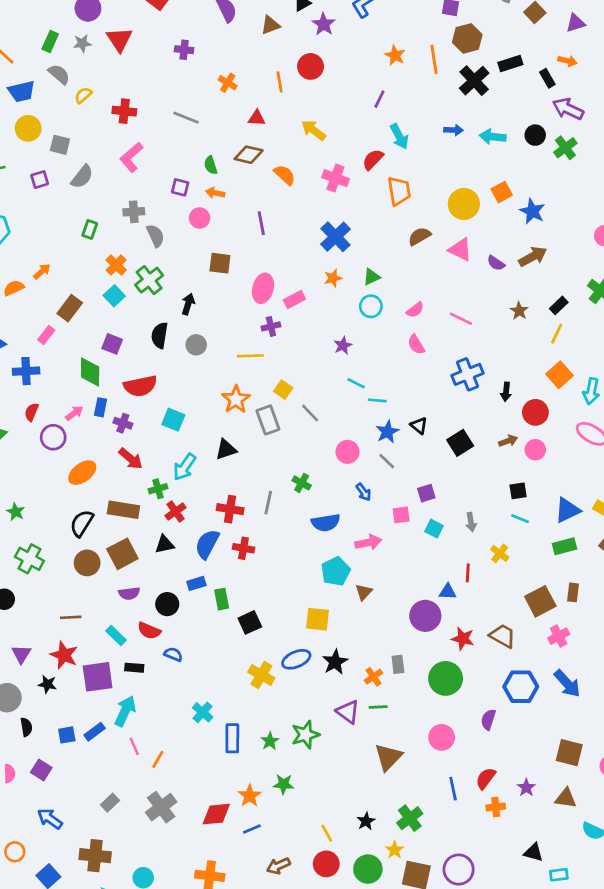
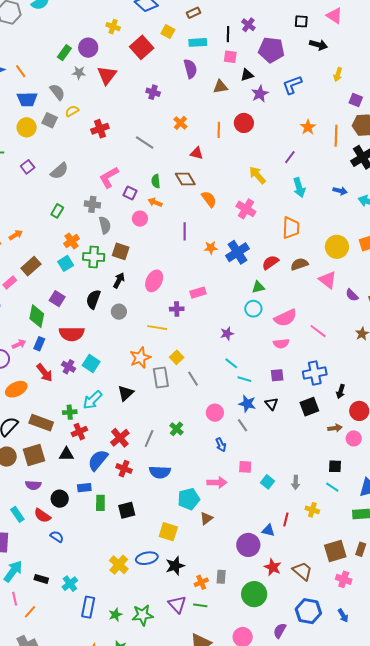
green rectangle: (50, 42) -> (64, 53), moved
red cross: (124, 111) -> (100, 129), turned -36
yellow arrow: (314, 130) -> (257, 175), moved
gray square: (60, 145) -> (50, 120), moved
brown diamond: (249, 155) -> (185, 179), turned 35
pink L-shape: (131, 157) -> (109, 177), moved
red semicircle: (373, 159) -> (270, 262), moved
purple square: (40, 180) -> (28, 167), turned -32
brown square: (220, 263) -> (121, 251), moved
orange star: (333, 278) -> (211, 248), moved
green cross: (149, 280) -> (94, 257), turned 30
pink ellipse: (263, 288) -> (154, 281), moved
pink semicircle: (415, 310) -> (285, 318), size x1.6
pink semicircle: (416, 345) -> (281, 343), turned -77
purple cross: (123, 423) -> (69, 367), moved
blue star: (387, 432) -> (247, 404), turned 30
black square: (460, 443) -> (309, 407), moved
black triangle: (226, 449) -> (126, 393), turned -36
red arrow: (131, 459) -> (45, 373), moved
purple square: (426, 493) -> (277, 375), moved
red cross: (230, 509) -> (120, 438), turned 30
blue semicircle: (326, 523) -> (160, 472), moved
yellow cross: (500, 553) -> (312, 510), turned -32
black square: (250, 622) -> (127, 510), moved
pink cross: (559, 636) -> (344, 579), turned 35
black rectangle: (134, 668) -> (41, 579), moved
blue arrow: (567, 683) -> (343, 616), size x0.6

